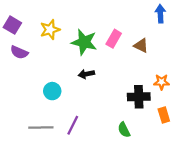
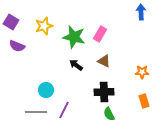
brown triangle: (141, 46) -> (104, 61), moved
black arrow: (86, 74) -> (76, 65), turned 48
cyan circle: (52, 91) -> (46, 90), moved
black cross: (139, 97) -> (104, 92), moved

